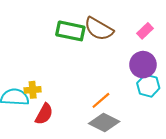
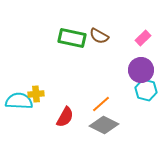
brown semicircle: (99, 29) -> (99, 36), size x0.7
red semicircle: (44, 114) -> (65, 117), moved

